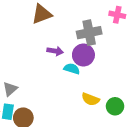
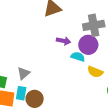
yellow semicircle: (90, 99) -> (95, 72), moved

